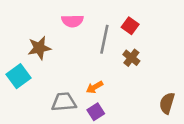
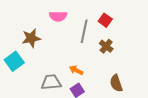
orange arrow: (95, 87) -> (76, 70), turned 56
brown semicircle: (167, 103) -> (116, 83), moved, turned -36

